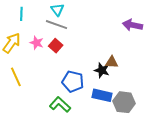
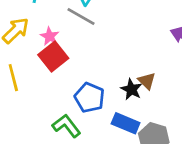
red square: (56, 46) -> (53, 56), moved, size x1.5
brown triangle: (112, 62) -> (147, 81), turned 32

